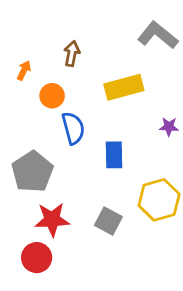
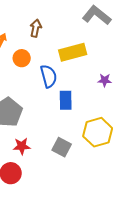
blue semicircle: (73, 128) -> (49, 76), moved
red star: (52, 220) -> (22, 146), size x0.7

